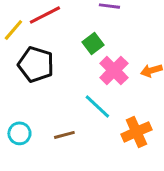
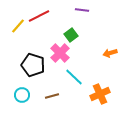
black pentagon: (36, 64) -> (33, 65), moved
pink cross: (114, 70) -> (60, 53), moved

